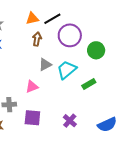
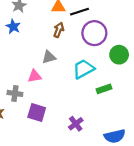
gray triangle: (45, 65) -> (49, 57), moved
pink triangle: (32, 87) -> (34, 76), moved

